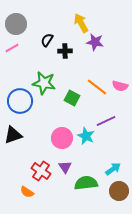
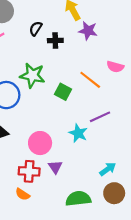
pink semicircle: (120, 86) -> (115, 67), moved
pink circle: (62, 138) -> (40, 143), moved
red cross: (41, 171) -> (29, 171), turned -30
green semicircle: (86, 183) -> (78, 199), moved
orange semicircle: (27, 192) -> (23, 194), moved

